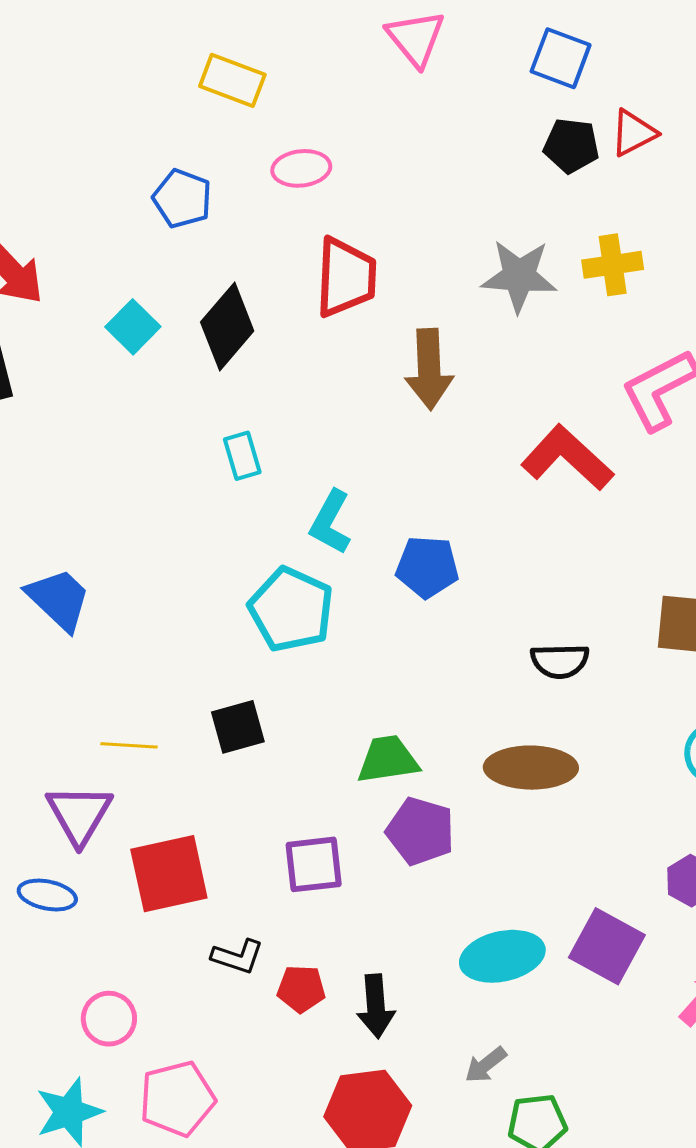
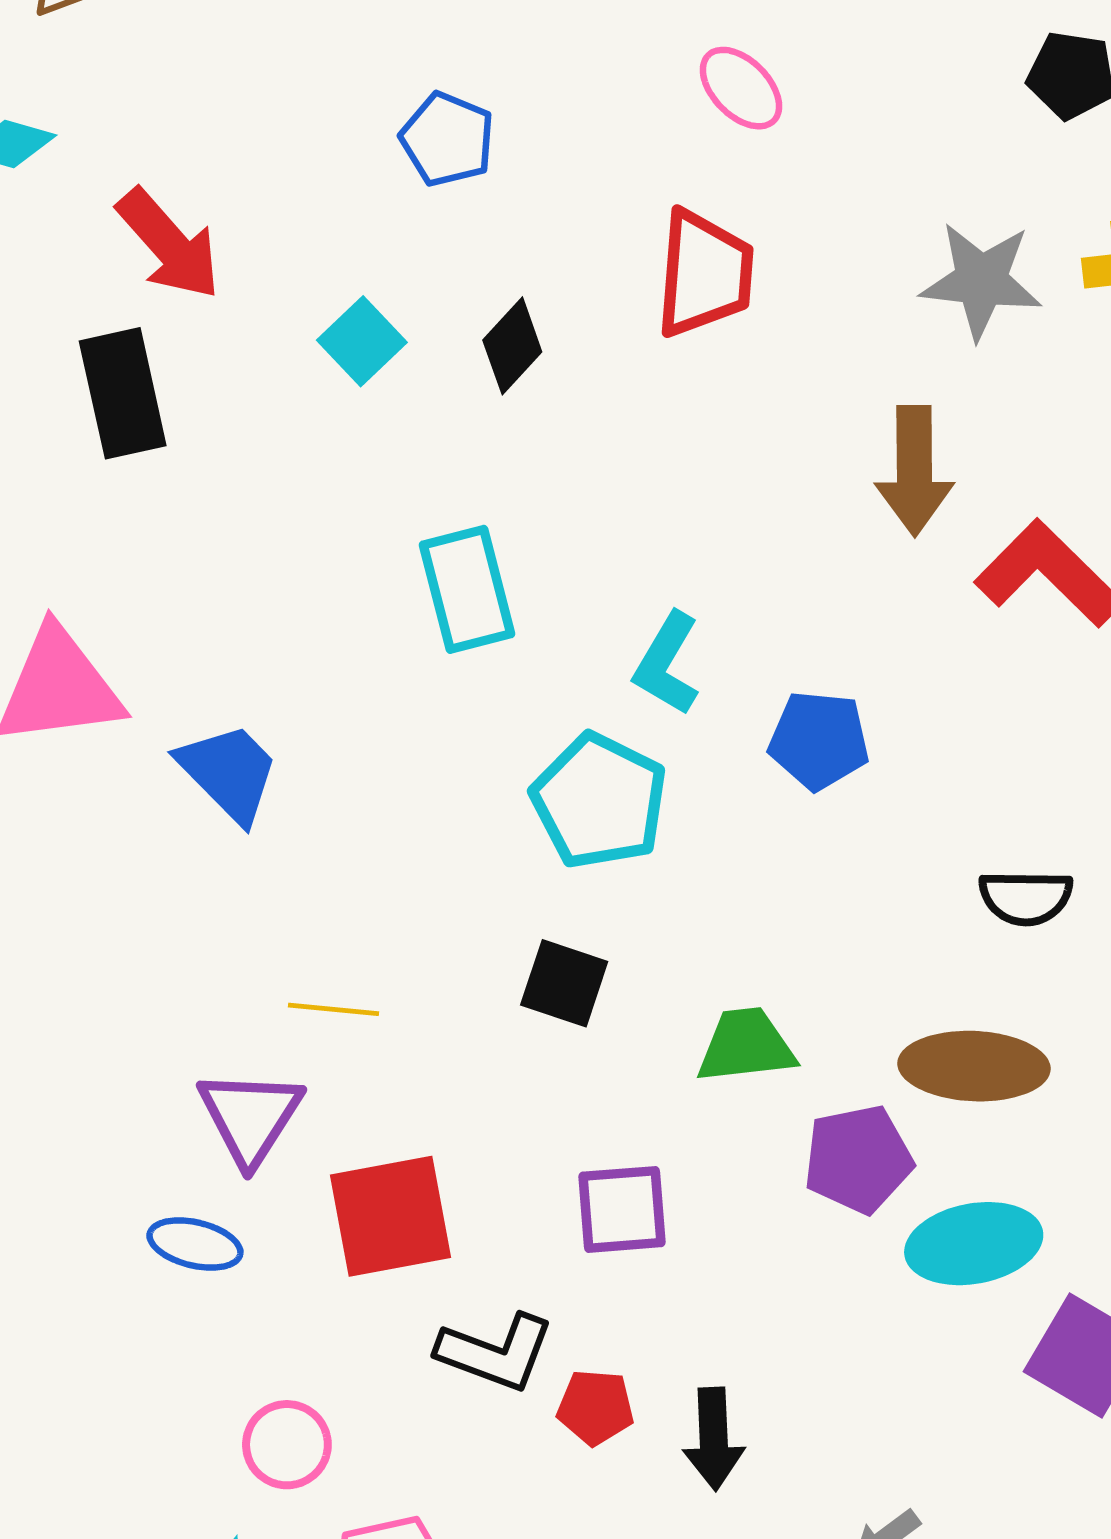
pink ellipse: (301, 168) -> (741, 88), moved, turned 50
black diamond: (227, 327) -> (512, 346), size x0.7
brown arrow: (429, 369) -> (914, 471), moved
cyan rectangle: (242, 456) -> (467, 589), moved, size x1.6
black square: (238, 727) -> (564, 983), moved, turned 32
purple pentagon: (420, 831) -> (858, 1159), moved, turned -30
cyan ellipse: (502, 956) -> (974, 1244), moved
black L-shape: (238, 957) -> (496, 1352), size x1.4

